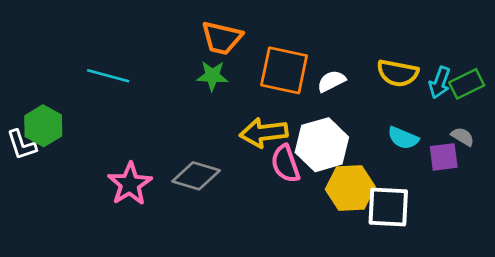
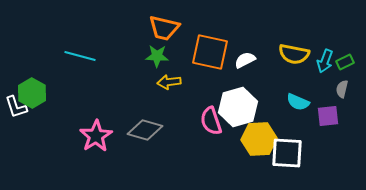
green rectangle: (467, 84) -> (345, 62), size x0.7
yellow arrow: (264, 133) -> (169, 82), moved, size x0.7
gray semicircle: (463, 137) -> (342, 89), moved, turned -108

